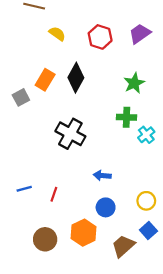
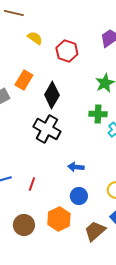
red hexagon: (100, 37) -> (67, 51), moved
black diamond: (76, 78) -> (52, 95), moved

